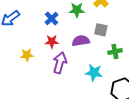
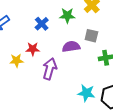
red star: (52, 42) -> (33, 49), moved
cyan star: (94, 73) -> (86, 93), moved

